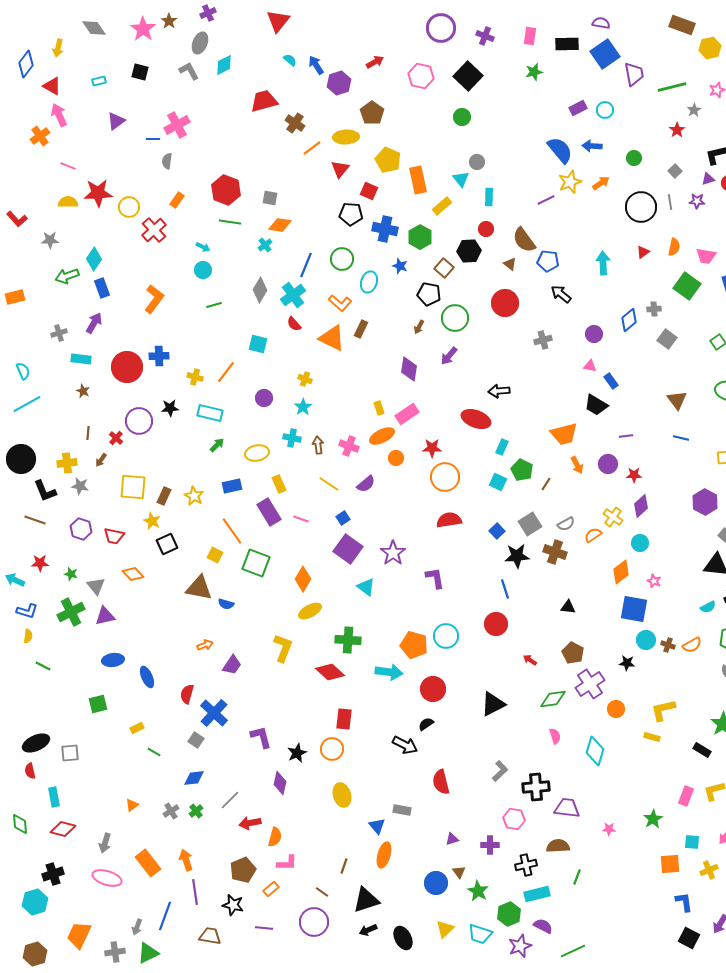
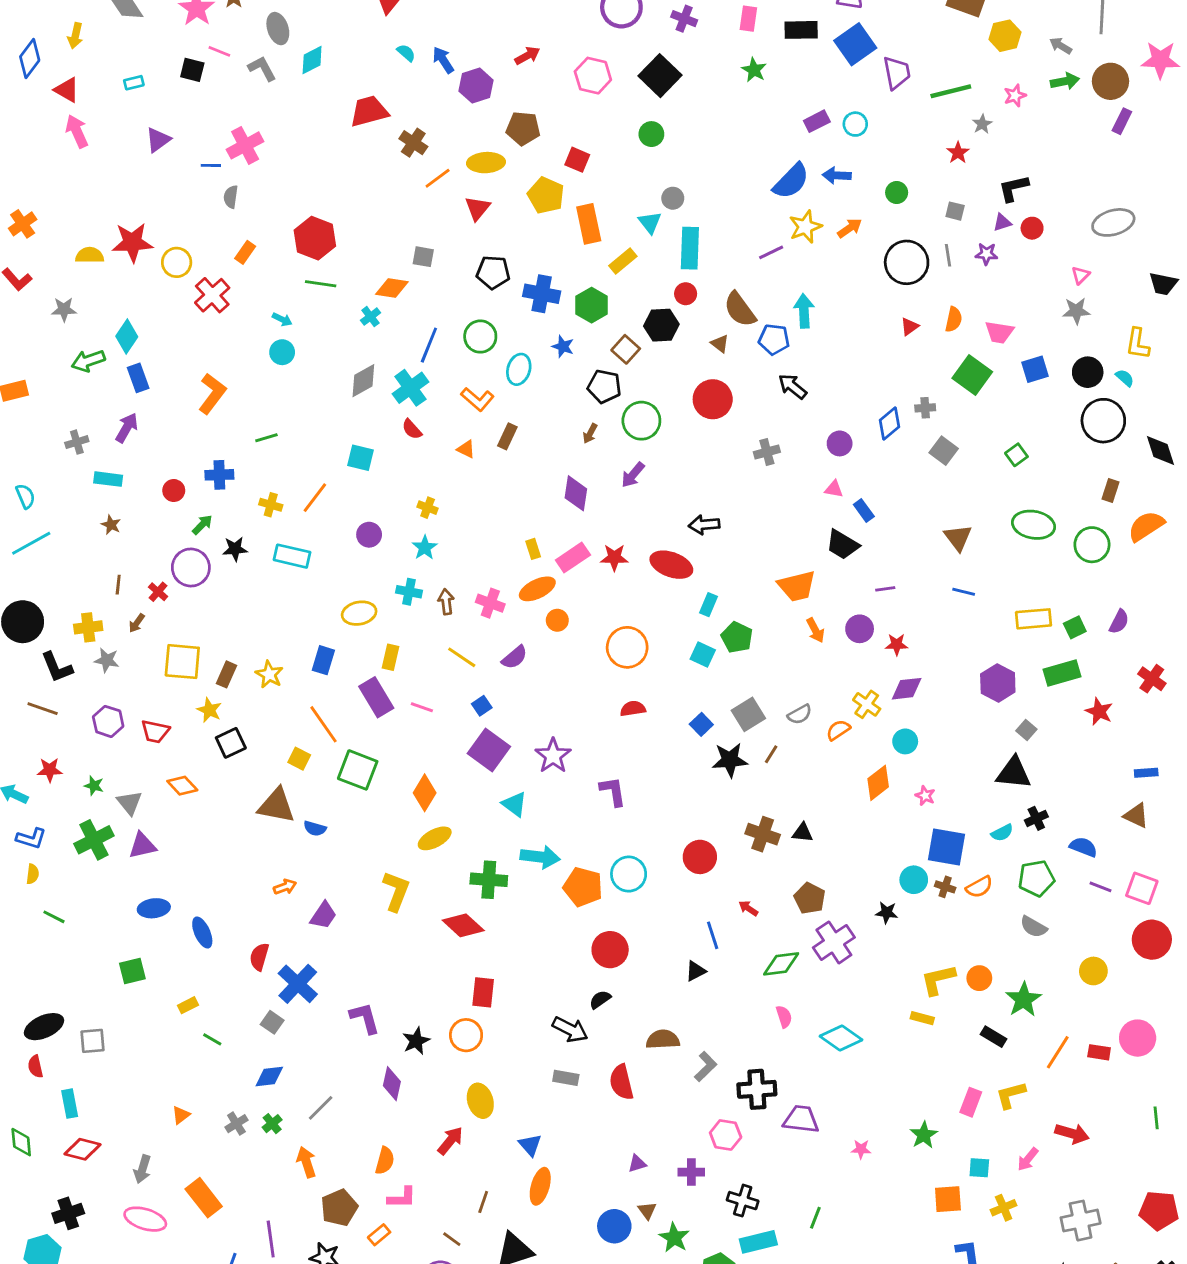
gray ellipse: (200, 43) -> (278, 29), turned -40
green star: (534, 72) -> (754, 70), turned -30
brown pentagon: (372, 113) -> (523, 128), turned -30
orange cross: (40, 136) -> (23, 224), moved
blue semicircle: (560, 150) -> (791, 181), turned 84
pink line: (68, 166) -> (219, 51), moved
gray square: (675, 171) -> (955, 211), turned -32
red square: (369, 191) -> (577, 160), moved
cyan rectangle: (489, 197) -> (690, 248), size x1.6
gray square: (270, 198) -> (423, 257), moved
cyan arrow: (603, 263) -> (804, 311), moved
gray diamond: (260, 290) -> (363, 381), turned 30
green line: (214, 305) -> (266, 438), moved
orange triangle: (332, 338) -> (466, 449), size x0.5
red circle: (127, 367) -> (174, 491), size x0.5
green arrow: (217, 445) -> (202, 525), moved
red star: (432, 448) -> (614, 558), moved
yellow rectangle: (279, 484) -> (390, 657), turned 36
brown line: (546, 484) -> (771, 754), moved
blue rectangle: (232, 486) -> (323, 660), turned -60
purple diamond: (641, 506) -> (907, 689), turned 35
red semicircle: (449, 520) -> (633, 709), size x0.7
brown cross: (555, 552) -> (763, 834), moved
blue line: (505, 589) -> (713, 935), moved
blue square: (634, 609) -> (947, 847), moved
cyan arrow: (389, 672) -> (540, 857), moved
black triangle: (493, 704) -> (696, 971), size x0.6
orange circle: (616, 709) -> (979, 978), moved
cyan diamond: (595, 751) -> (841, 1038), turned -72
gray rectangle: (402, 810) -> (566, 1078), moved
red arrow: (250, 823) -> (450, 1141), moved, turned 140
brown semicircle: (558, 846) -> (663, 1039), moved
orange arrow: (186, 860) -> (306, 1162), moved
black cross: (526, 865) -> (743, 1201), turned 30

